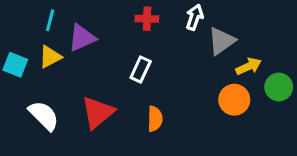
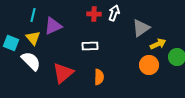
white arrow: (195, 17) -> (114, 13), moved
yellow triangle: (50, 57) -> (33, 38), turned -42
white rectangle: (141, 70) -> (90, 46), turned 63
white semicircle: (44, 116) -> (31, 61), moved

